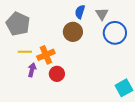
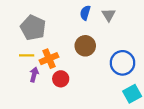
gray pentagon: (18, 24) -> (33, 28), moved
brown circle: (73, 32) -> (85, 46), moved
blue circle: (115, 33) -> (123, 63), moved

